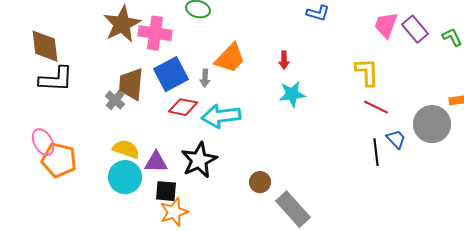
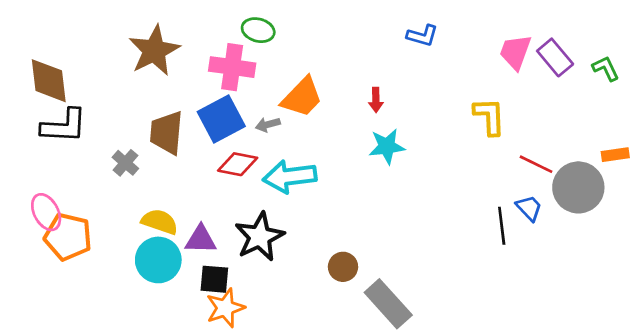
pink cross: (155, 33) -> (232, 67), moved
gray arrow: (205, 78) -> (268, 125), turned 72
gray cross: (115, 100) -> (125, 163), moved
red line: (376, 107) -> (536, 164), moved

